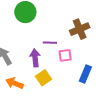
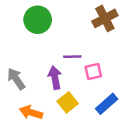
brown cross: (80, 29) -> (105, 18), moved
blue rectangle: (85, 74) -> (107, 104), moved, turned 30

